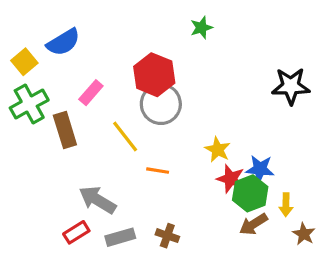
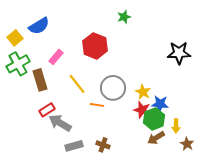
gray circle: (161, 104) -> (113, 88), moved
yellow star: (218, 149) -> (143, 92), moved
red rectangle: (76, 232) -> (47, 110), moved

